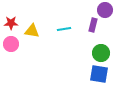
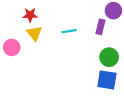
red star: (11, 23) -> (30, 15), moved
yellow triangle: (32, 31) -> (34, 33), turned 42

